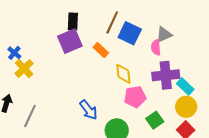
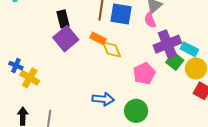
yellow diamond: (123, 74) -> (112, 50), moved
blue arrow: (89, 110) -> (103, 99), turned -30
green square: (155, 120) -> (175, 61), moved

